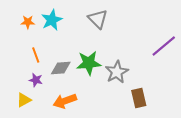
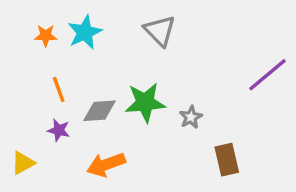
gray star: (117, 72) -> (191, 117), size x0.6
yellow triangle: (24, 100) -> (23, 163), moved

